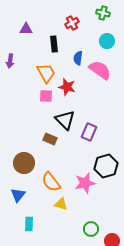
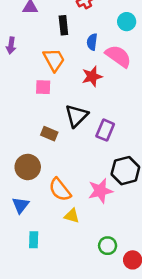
red star: (67, 87) -> (92, 76), moved, turned -30
pink square: (46, 96) -> (43, 87), moved
black triangle: (65, 120) -> (77, 116), turned 30
brown rectangle: (50, 139) -> (49, 134), moved

